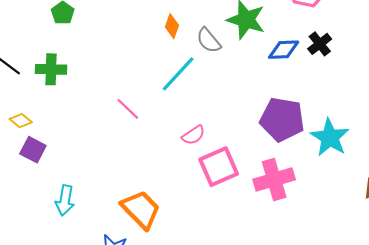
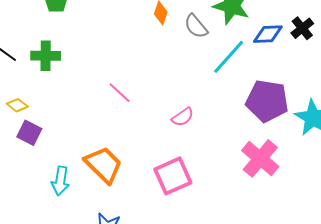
cyan line: (178, 74) -> (229, 57), moved
pink square: (219, 167) -> (173, 176), moved
pink cross: (274, 180) -> (260, 158), turned -33
orange trapezoid: (141, 209) -> (104, 165), moved

